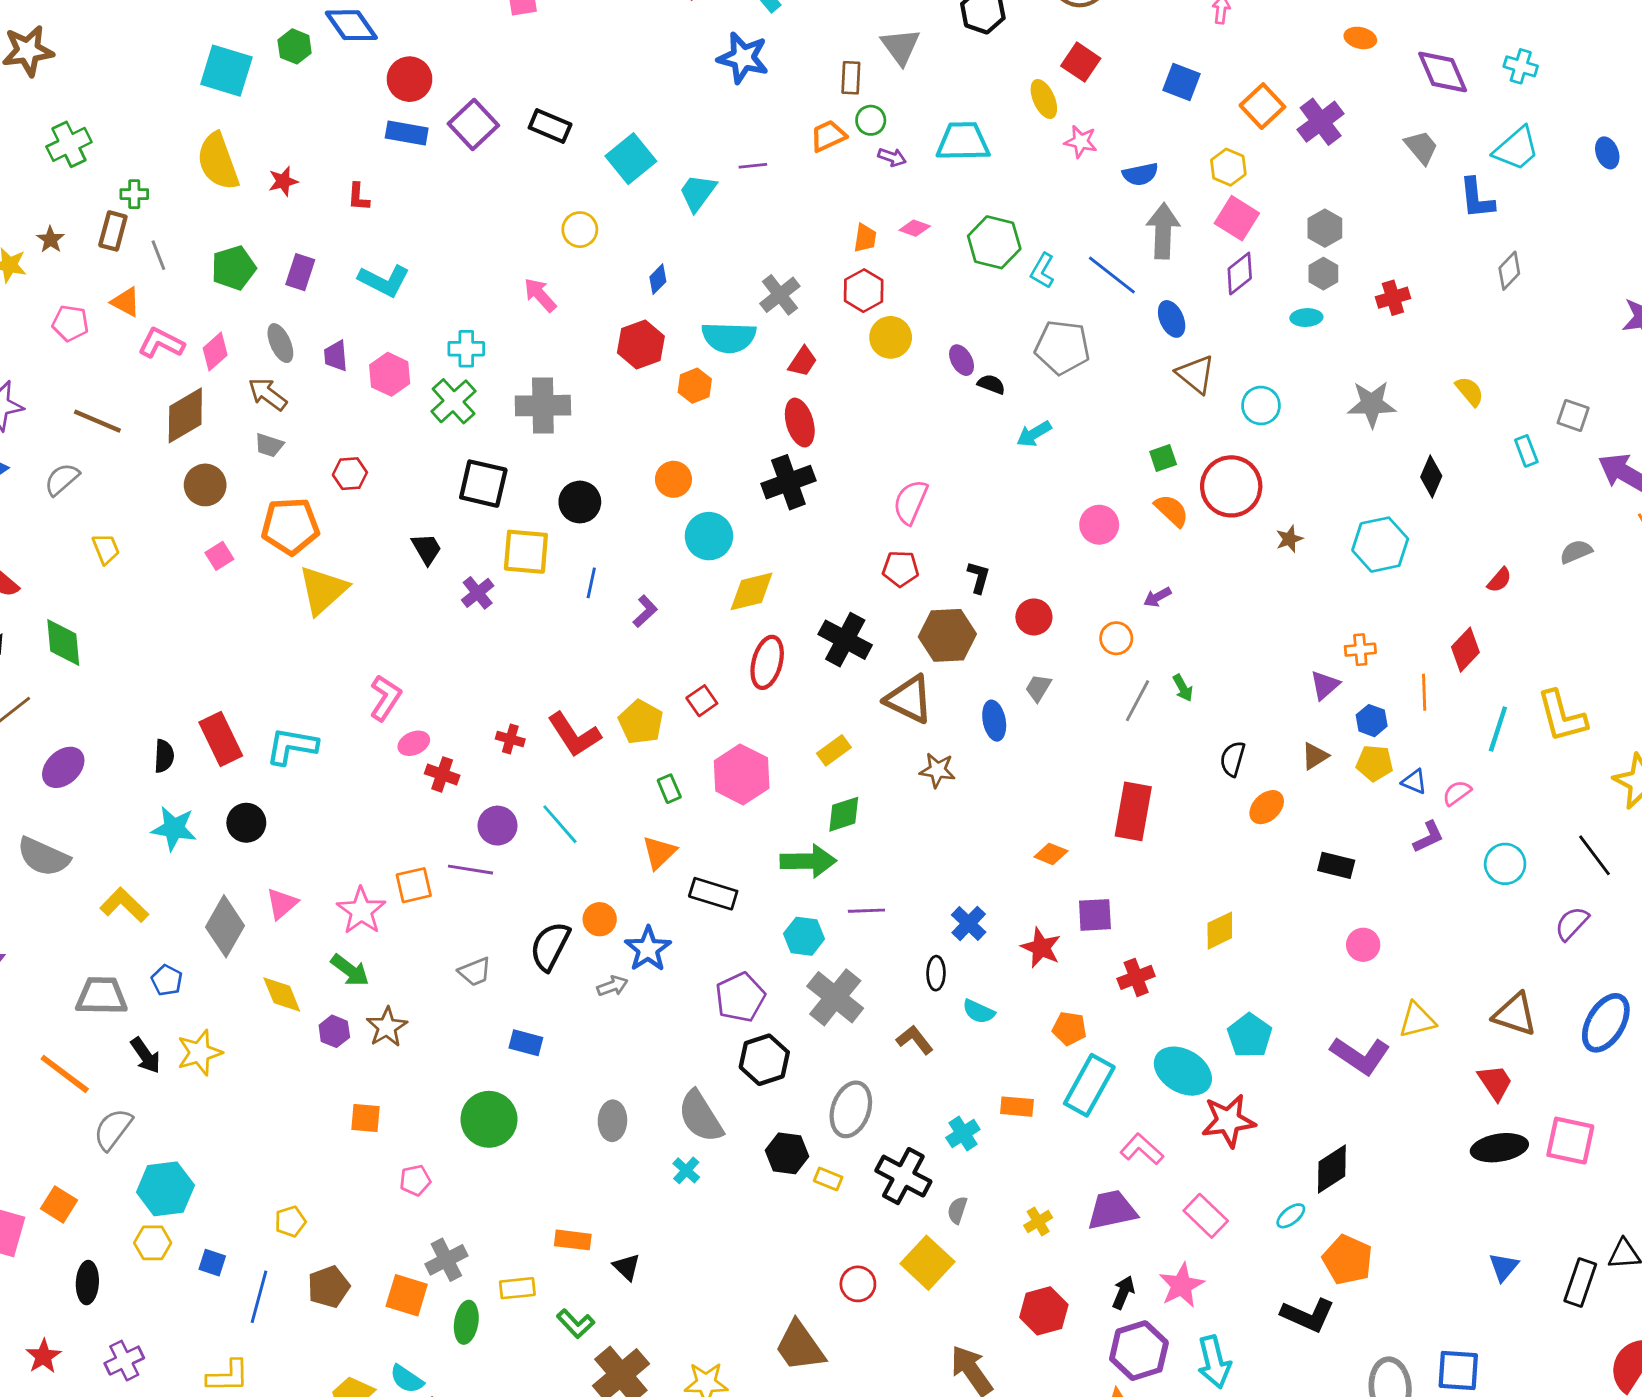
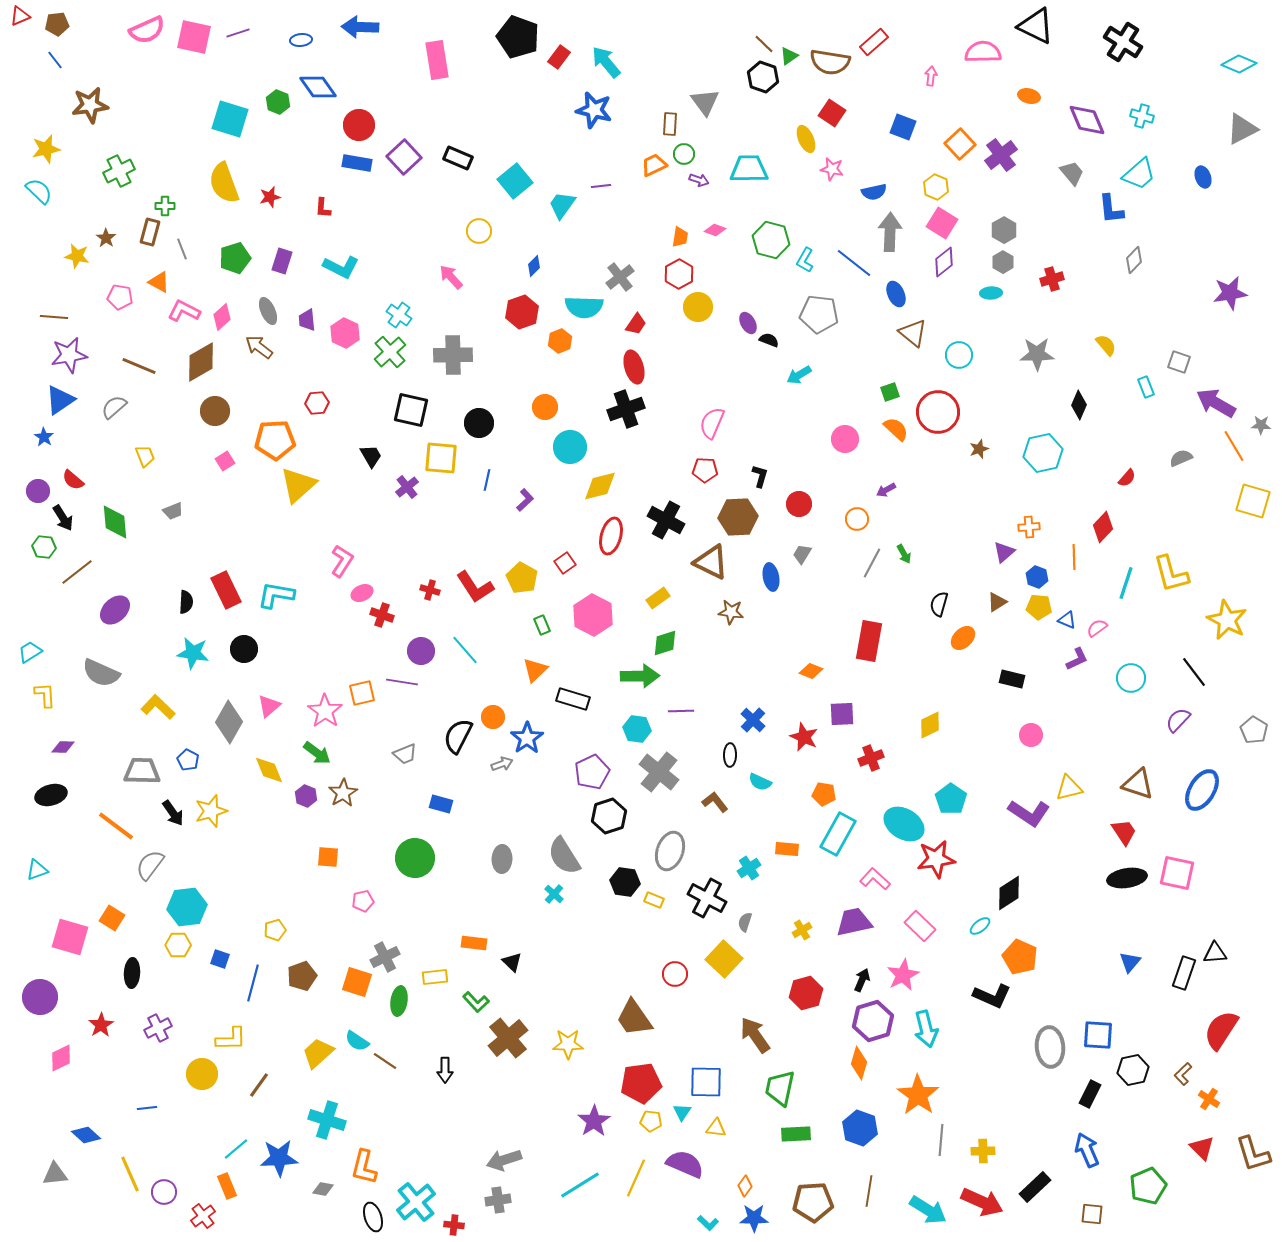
cyan cross: (466, 349) -> (399, 315), turned 35
gray trapezoid: (269, 445) -> (173, 511), moved, turned -40

